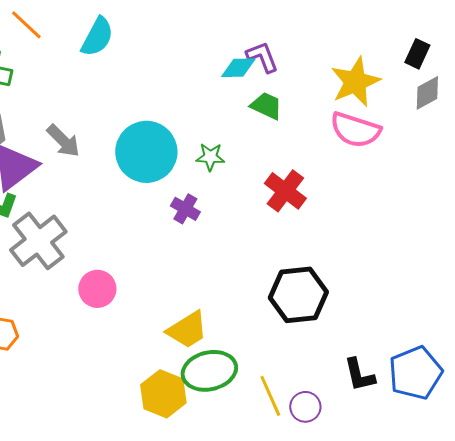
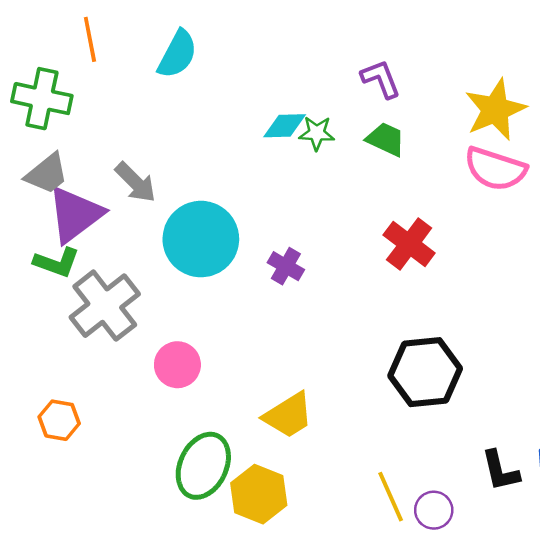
orange line: (26, 25) -> (90, 39), turned 36
cyan diamond: (238, 68) -> (285, 126), moved
cyan circle: (146, 152) -> (201, 239), moved
green star: (210, 157) -> (317, 133), moved
green ellipse: (209, 371) -> (203, 466), moved, turned -52

